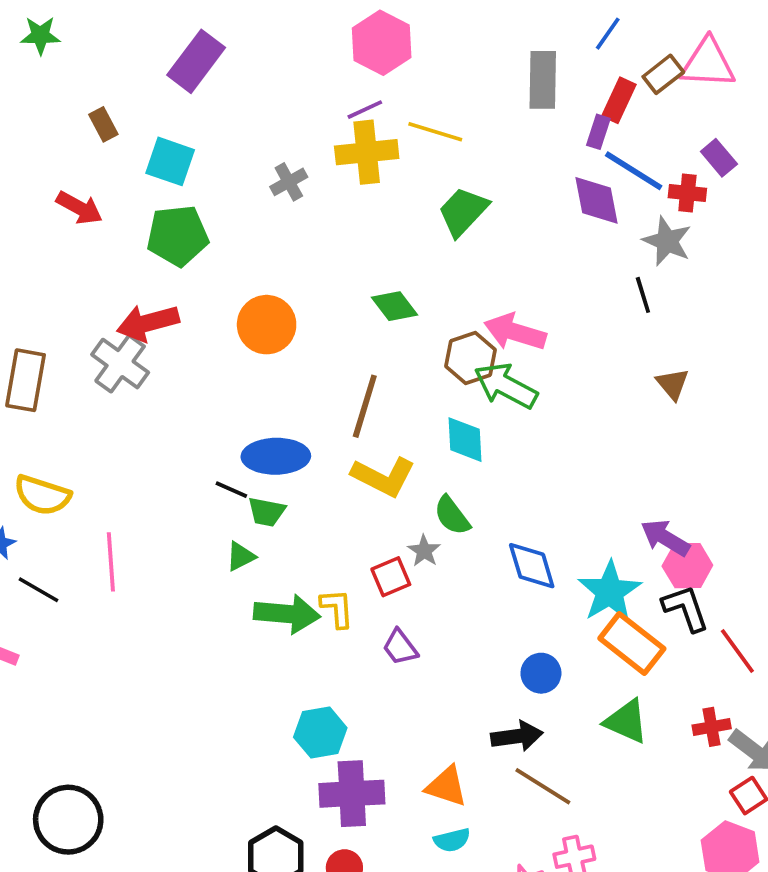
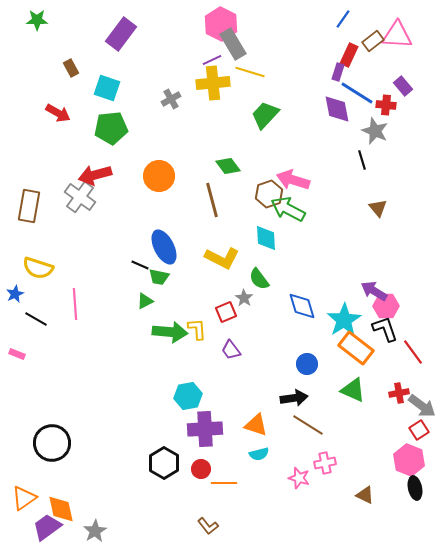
gray rectangle: (543, 80) -> (233, 44), moved, turned -32
brown line: (365, 406) -> (212, 200), moved, turned -32
blue ellipse: (276, 456) -> (164, 247), turned 64

